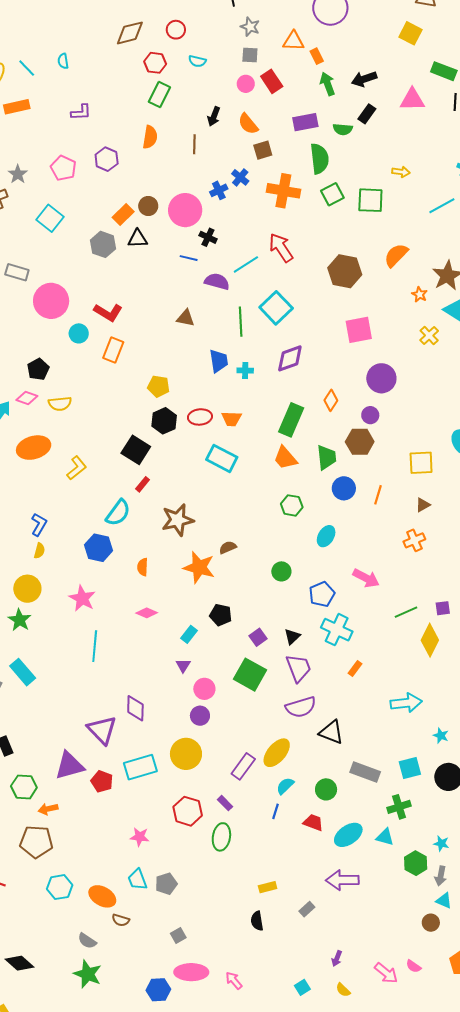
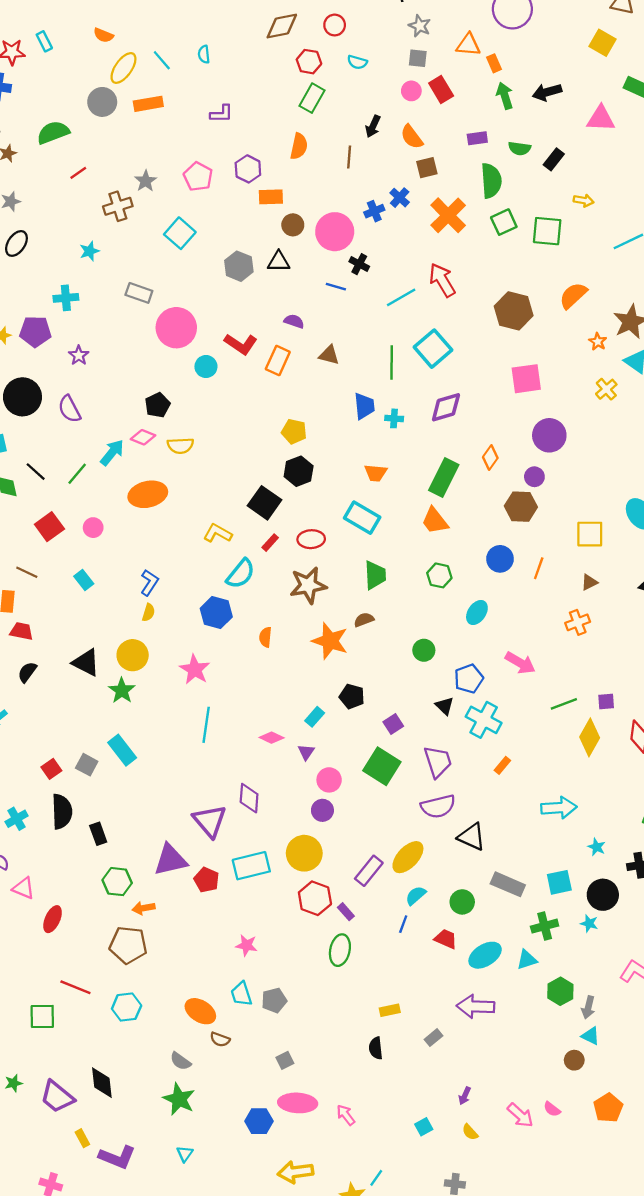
black rectangle: (367, 114) -> (554, 159), moved
purple rectangle: (305, 122) -> (477, 138), size x0.7
orange cross: (283, 191) -> (448, 215), turned 32
orange rectangle: (123, 214) -> (271, 197), moved, turned 40
purple semicircle: (217, 281) -> (294, 321), moved, size x0.7
orange rectangle: (113, 350) -> (278, 360), moved
red ellipse: (200, 417) -> (311, 539), moved
green trapezoid: (327, 457) -> (375, 575), moved
yellow L-shape: (77, 468) -> (218, 533), moved, turned -115
pink diamond: (147, 613) -> (272, 738), moved
black triangle: (292, 637) -> (445, 706), moved, turned -36
red hexagon: (188, 811) -> (315, 898), moved
cyan triangle: (385, 837) -> (527, 960), turned -36
cyan star: (441, 843) -> (589, 923), moved
cyan hexagon: (60, 887) -> (127, 1007), moved
black diamond: (20, 963) -> (102, 1083), turned 40

